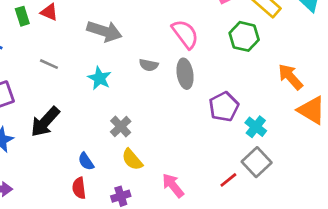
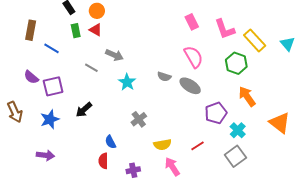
gray arrow: (104, 31) -> (114, 55), moved, size x0.7
gray ellipse: (185, 74) -> (190, 86), turned -55
orange arrow: (290, 77) -> (247, 96), moved
black arrow: (45, 122) -> (84, 110), size x0.7
yellow semicircle: (132, 160) -> (162, 145), moved, turned -66
red line: (228, 180) -> (197, 146), moved

